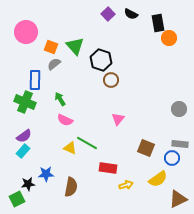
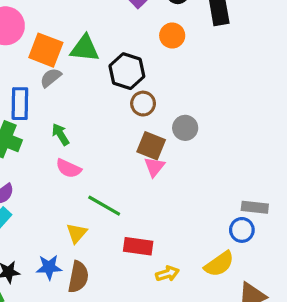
orange circle: (169, 38) -> (172, 36), moved
green triangle: (75, 46) -> (85, 48), turned -42
orange square: (51, 47) -> (46, 50), size x1.5
gray circle: (179, 109) -> (185, 128), moved
yellow triangle: (70, 148) -> (77, 233), moved, turned 48
brown square: (146, 148) -> (151, 146), moved
blue star: (46, 174) -> (49, 267), moved

